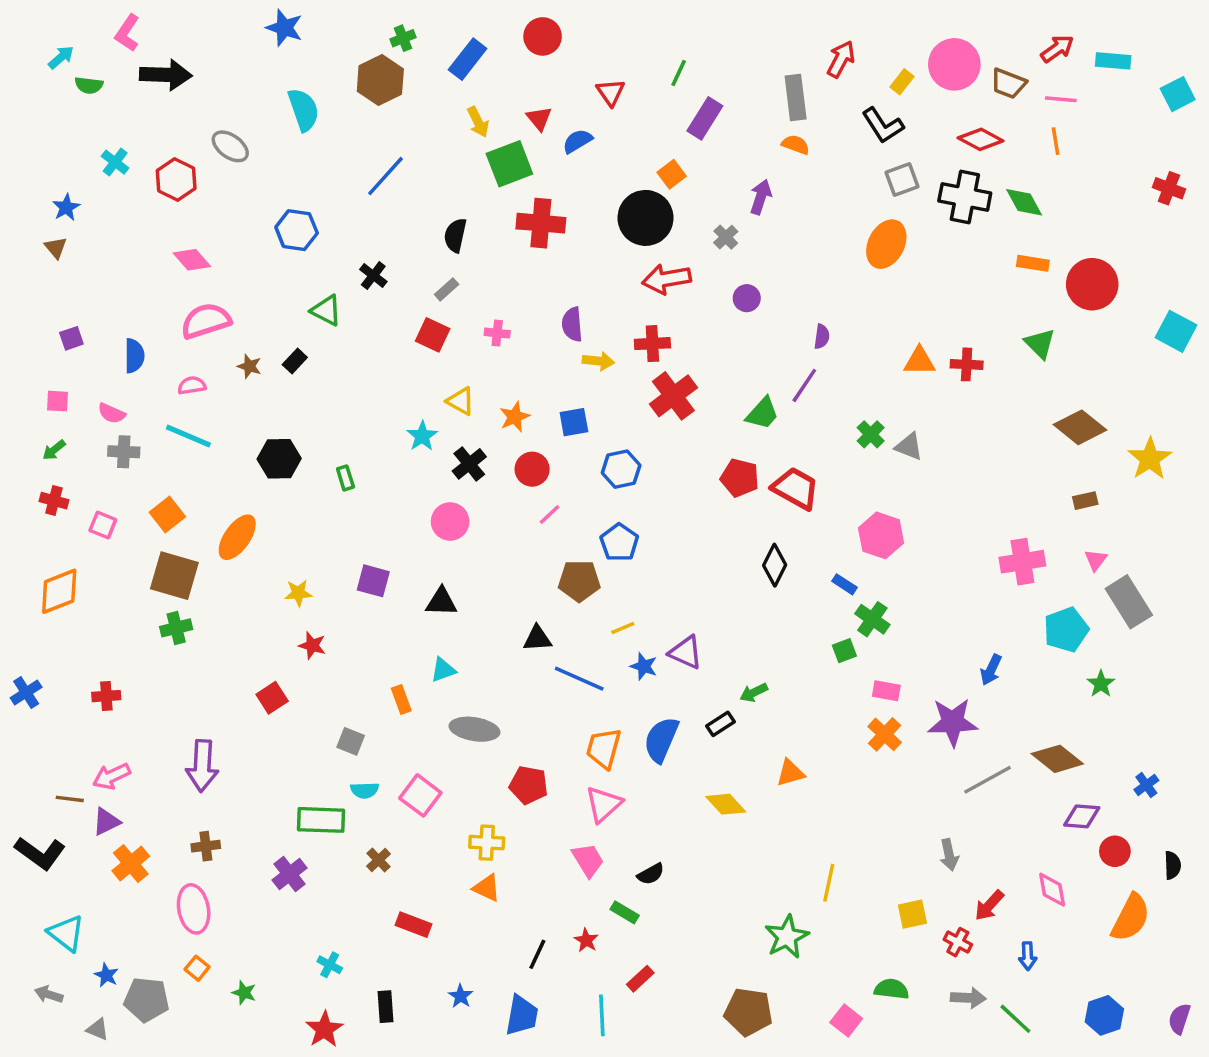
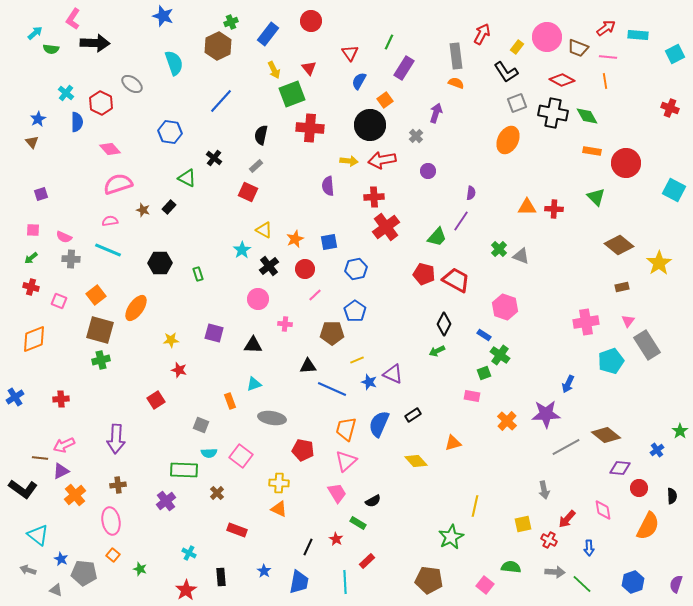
blue semicircle: (577, 141) -> (359, 81), moved, turned -30
pink cross: (497, 333) -> (285, 324), moved
blue semicircle: (134, 356) -> (77, 122), moved
yellow arrow: (598, 361) -> (349, 161), moved
green star: (1101, 684) -> (680, 431), moved
pink rectangle: (886, 691) -> (472, 396), moved
green arrow: (754, 693) -> (437, 351), moved

